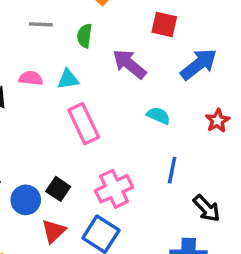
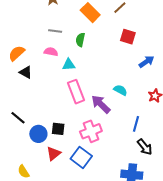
purple arrow: (129, 64) -> (101, 104), moved
blue arrow: (199, 64) -> (146, 62), size x0.7
pink semicircle: (31, 78) -> (51, 52), moved
blue line: (172, 170) -> (136, 124), moved
black square: (58, 189) -> (58, 129), turned -32

